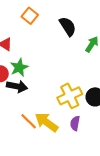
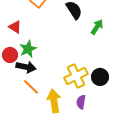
orange line: (29, 121) -> (31, 87), moved
yellow arrow: (47, 122) -> (54, 101), turned 45

